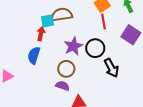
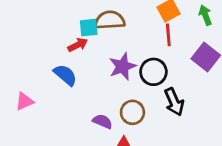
red arrow: (41, 34) -> (78, 45), turned 48
blue semicircle: (34, 55) -> (65, 75), turned 108
brown circle: (66, 69) -> (132, 112), moved

